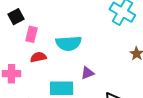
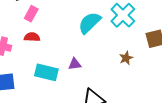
cyan semicircle: (69, 43) -> (90, 23), moved, turned 125

